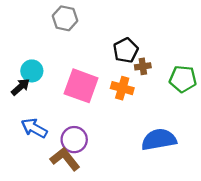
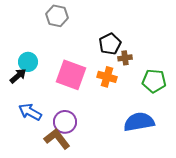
green pentagon: (183, 79) -> (154, 81), moved

